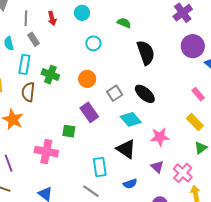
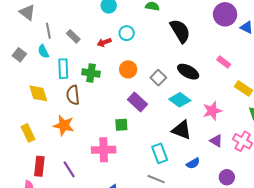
gray line: (26, 18) -> (48, 31), moved
red arrow: (52, 18) -> (104, 42), moved, turned 96
gray rectangle: (33, 39) -> (73, 36), moved
pink rectangle: (198, 94) -> (224, 62), moved

